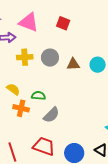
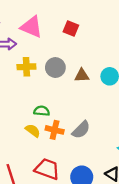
yellow semicircle: (13, 89) -> (33, 131), moved
orange cross: (21, 108) -> (55, 130), moved
gray semicircle: (51, 115) -> (81, 130), moved

